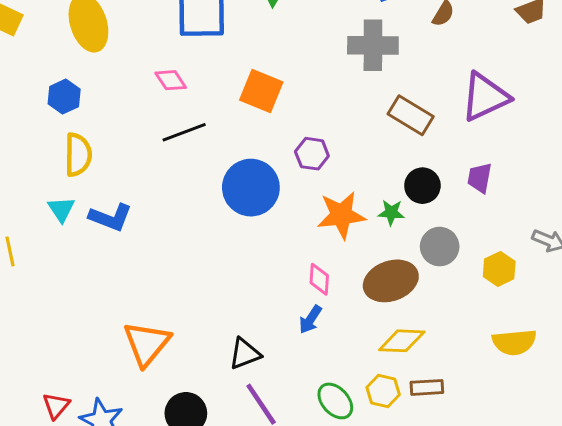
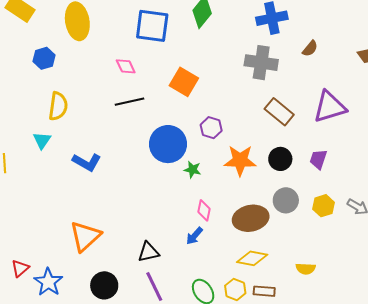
blue hexagon: (64, 97) -> (44, 58), moved
green star: (391, 213) -> (192, 170), moved
orange star: (341, 215) -> (240, 160), moved
blue L-shape: (110, 217) -> (87, 162), moved
yellow hexagon: (499, 269) -> (324, 206), moved
yellow semicircle: (514, 342) -> (306, 269), moved, size x0.7

